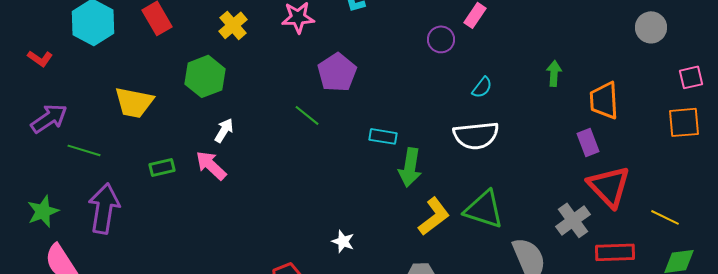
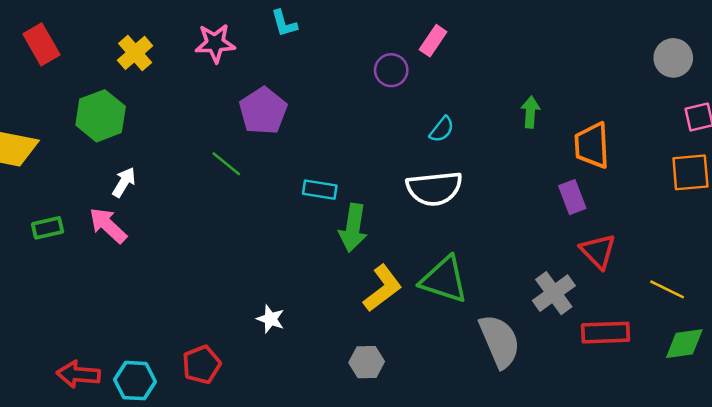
gray circle: (651, 27) -> (673, 58), moved
red triangle: (609, 186) -> (598, 251), size x0.7

